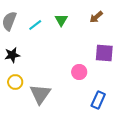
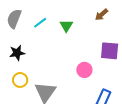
green triangle: (61, 20) -> (66, 26), moved

